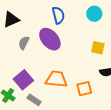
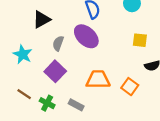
purple square: (23, 80) -> (55, 71), moved
orange square: (84, 89) -> (130, 87), turned -35

